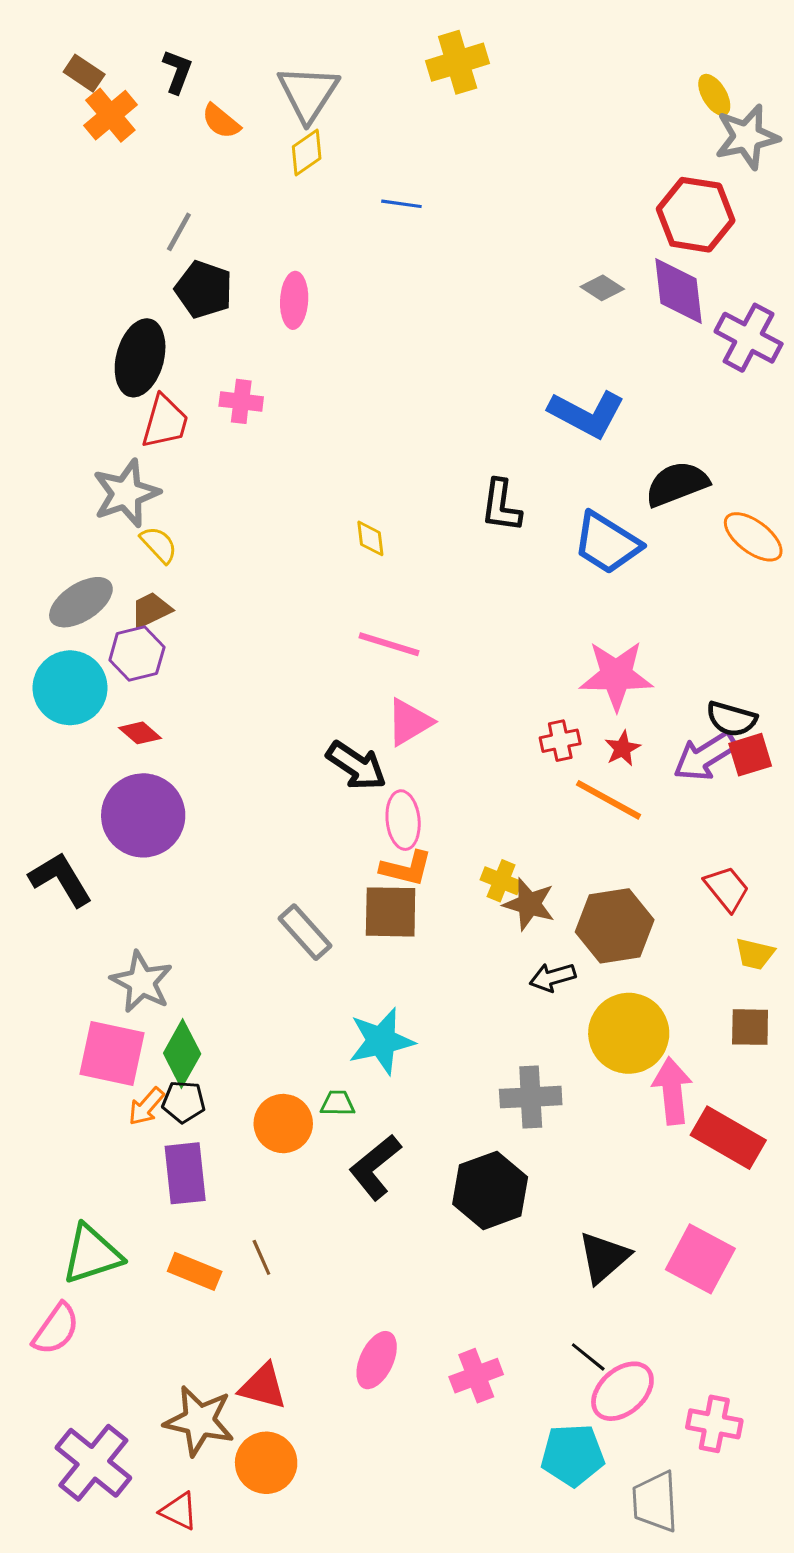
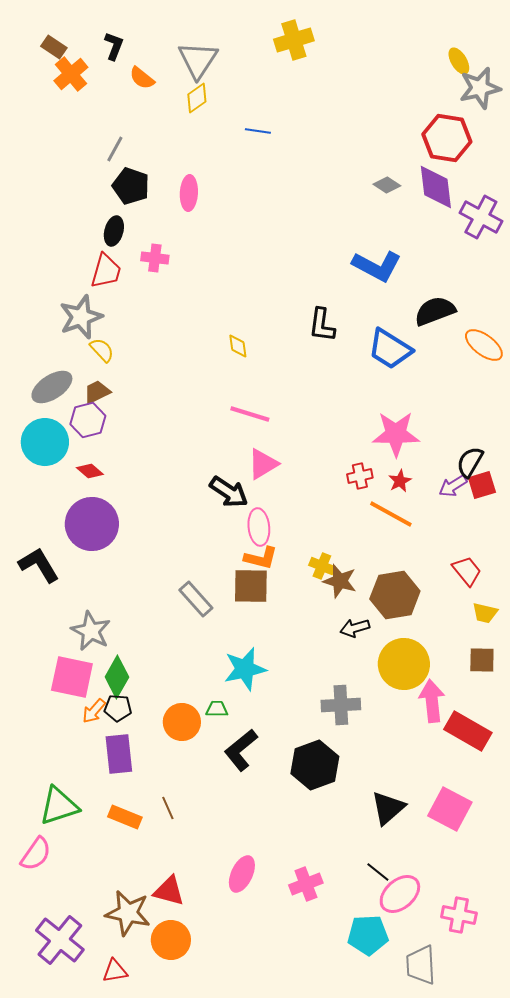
black ellipse: (140, 358) -> (114, 231), moved, size x0.6
black semicircle: (731, 719) -> (470, 462), turned 104
purple arrow: (705, 756) -> (453, 486), size x0.7
red triangle: (179, 1511) -> (115, 971), turned -36

